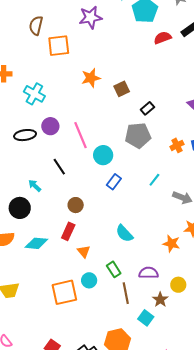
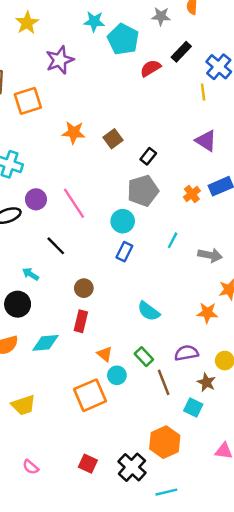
orange star: (91, 78) -> (74, 132), turned 30
cyan circle: (103, 155) -> (123, 221), moved
orange triangle: (84, 251) -> (105, 354), moved

